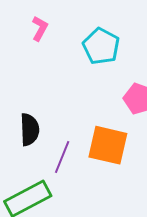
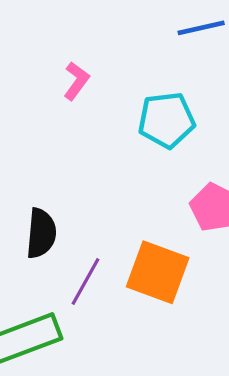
cyan pentagon: (101, 46) -> (166, 120), turned 30

